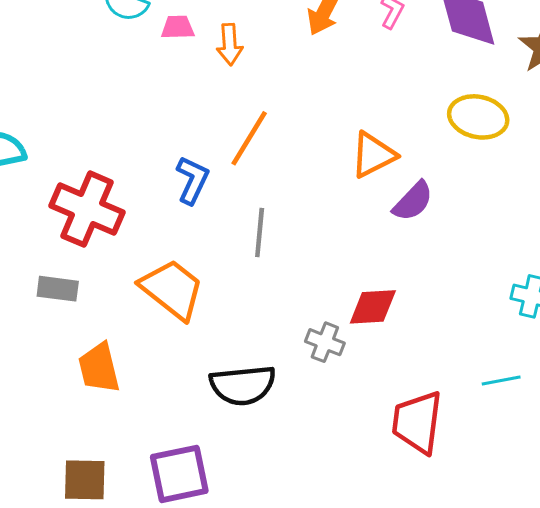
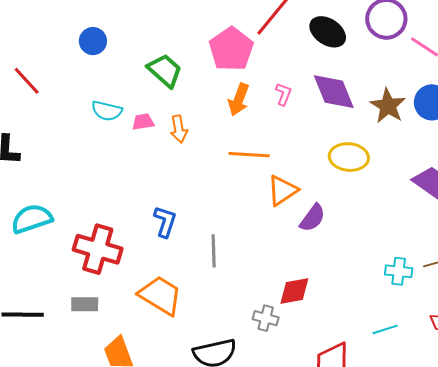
orange line: (249, 138) -> (249, 155), moved, turned 69

